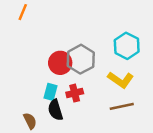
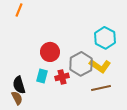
gray hexagon: (81, 59) -> (81, 64), moved
black semicircle: (55, 110) -> (19, 85), moved
brown semicircle: (30, 121) -> (17, 98), moved

